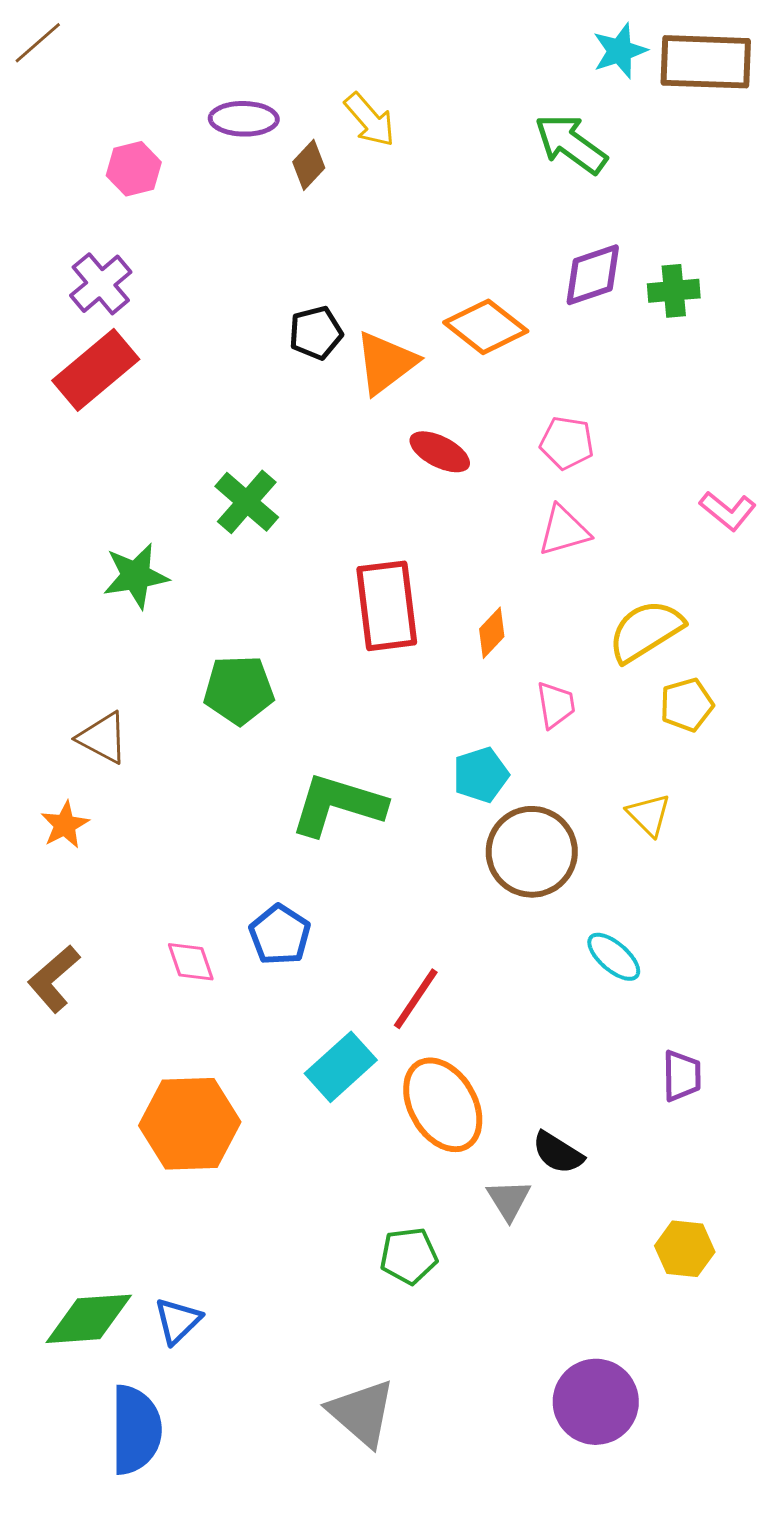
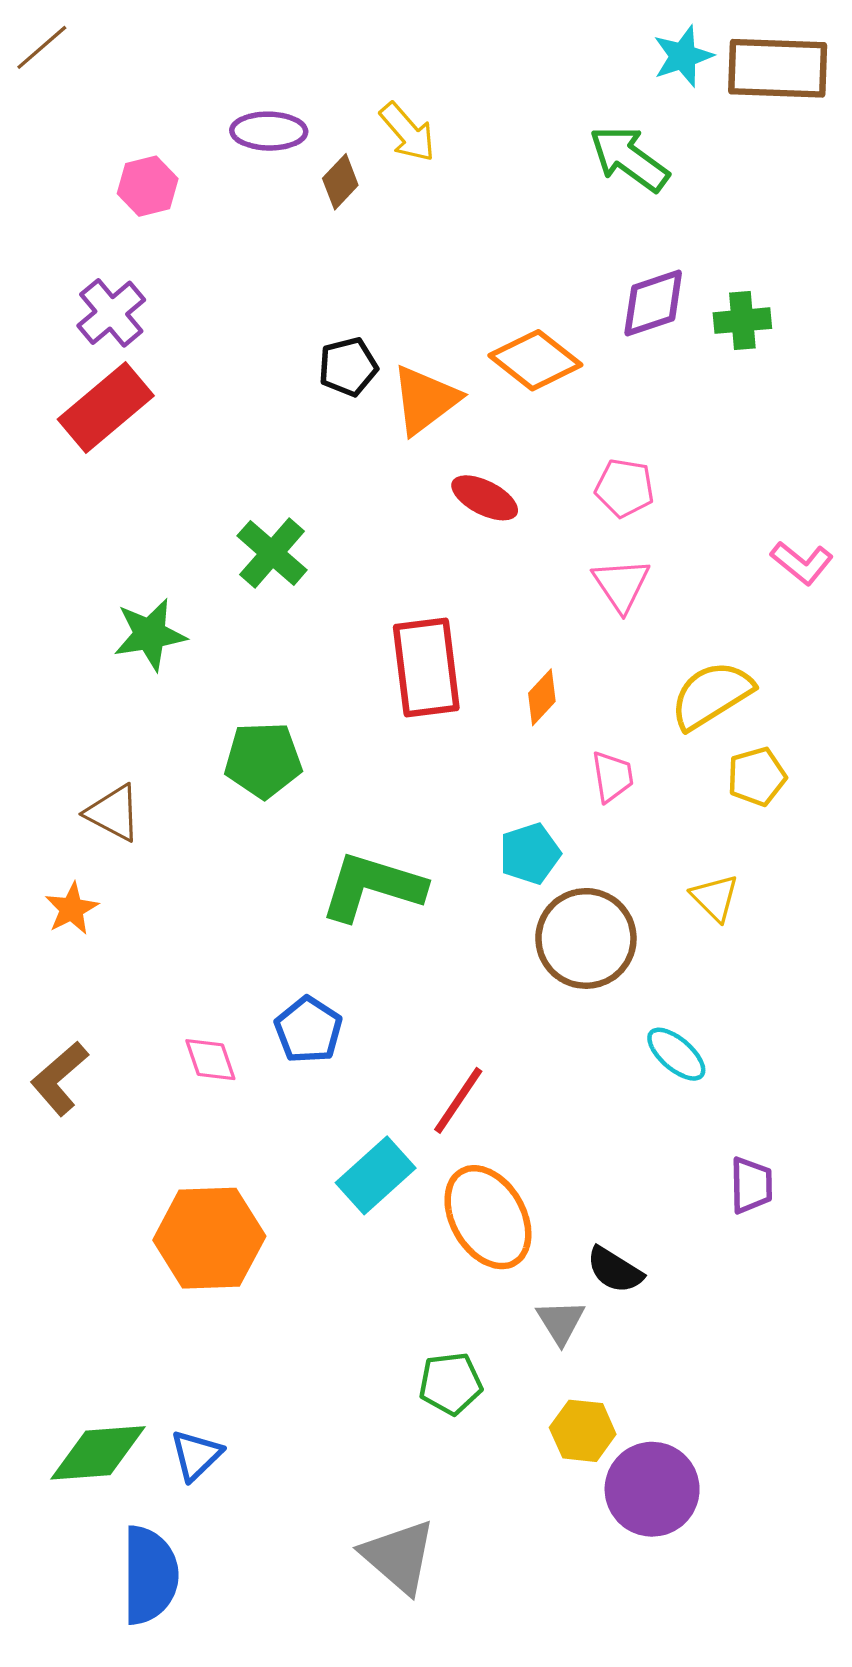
pink triangle: (564, 531) -> (621, 585), turned -48
yellow hexagon: (685, 1249) -> (583, 1431), moved
purple circle: (596, 1402) -> (652, 1489), moved

